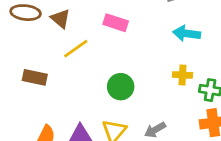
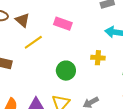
yellow cross: (182, 75) -> (98, 58), moved

